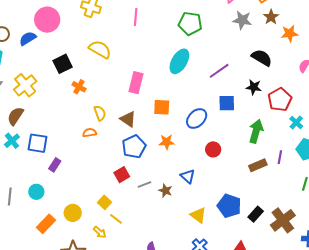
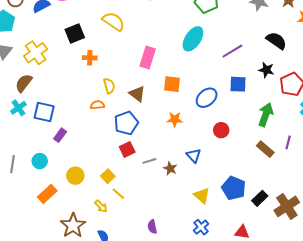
orange cross: (79, 87) -> (90, 58), turned -32
blue pentagon: (134, 147) -> (126, 123), moved
brown rectangle: (258, 165) -> (265, 149), turned 60
yellow circle: (73, 213) -> (75, 176), moved

